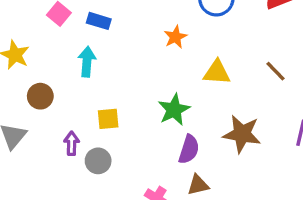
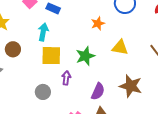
green star: (174, 110) -> (85, 56), moved
yellow square: (108, 119) -> (51, 56), moved, size x1.5
purple arrow: (72, 143) -> (66, 78), moved

